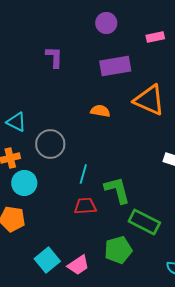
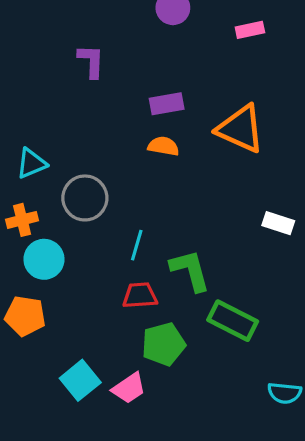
purple rectangle: (115, 66) -> (167, 104), moved, size x0.7
cyan triangle: (16, 122) -> (31, 163), turned -50
green pentagon: (118, 250) -> (163, 344), moved

